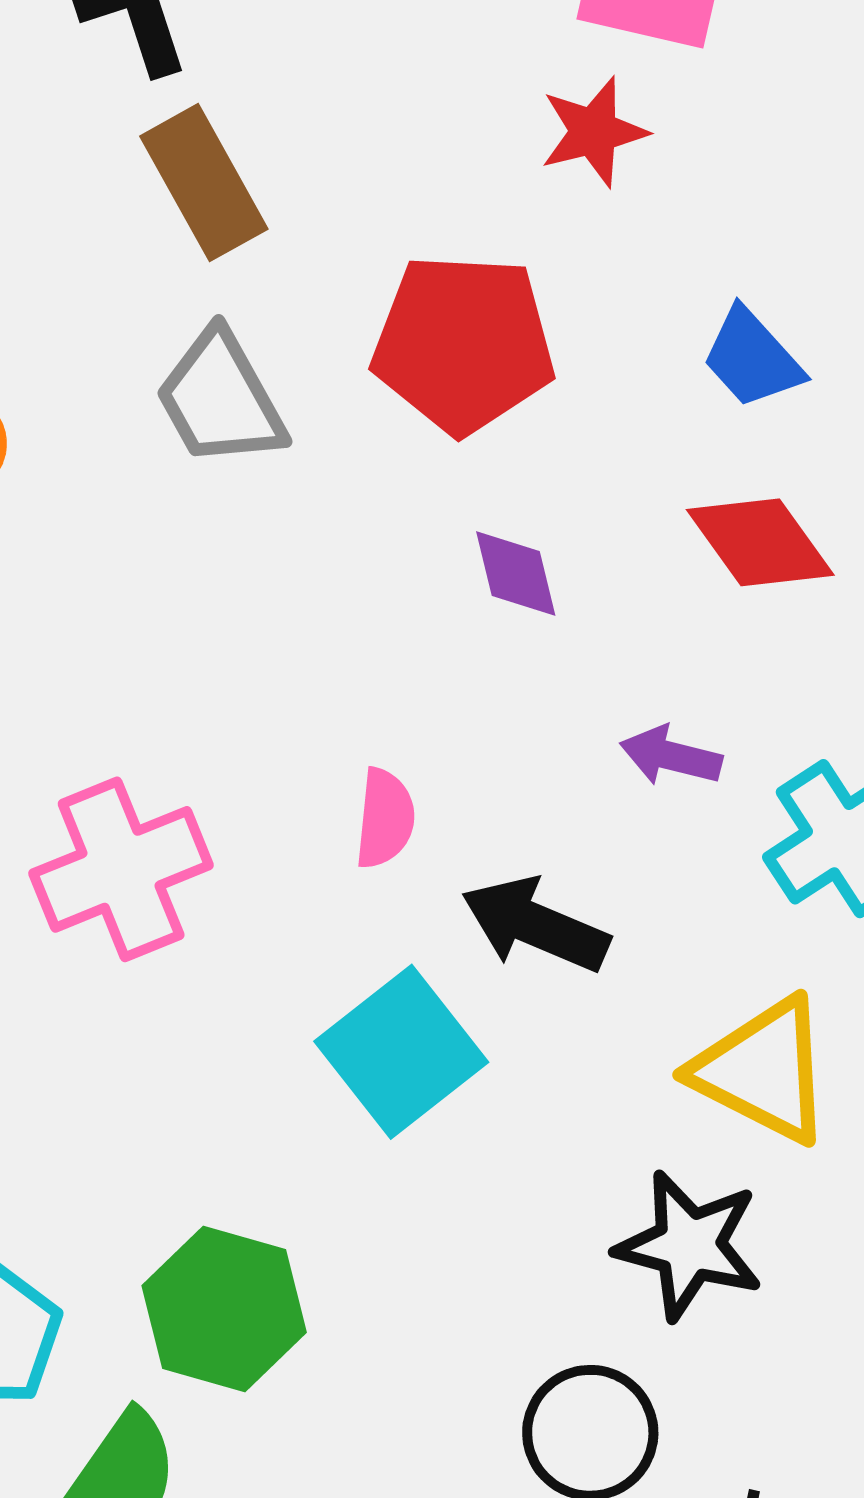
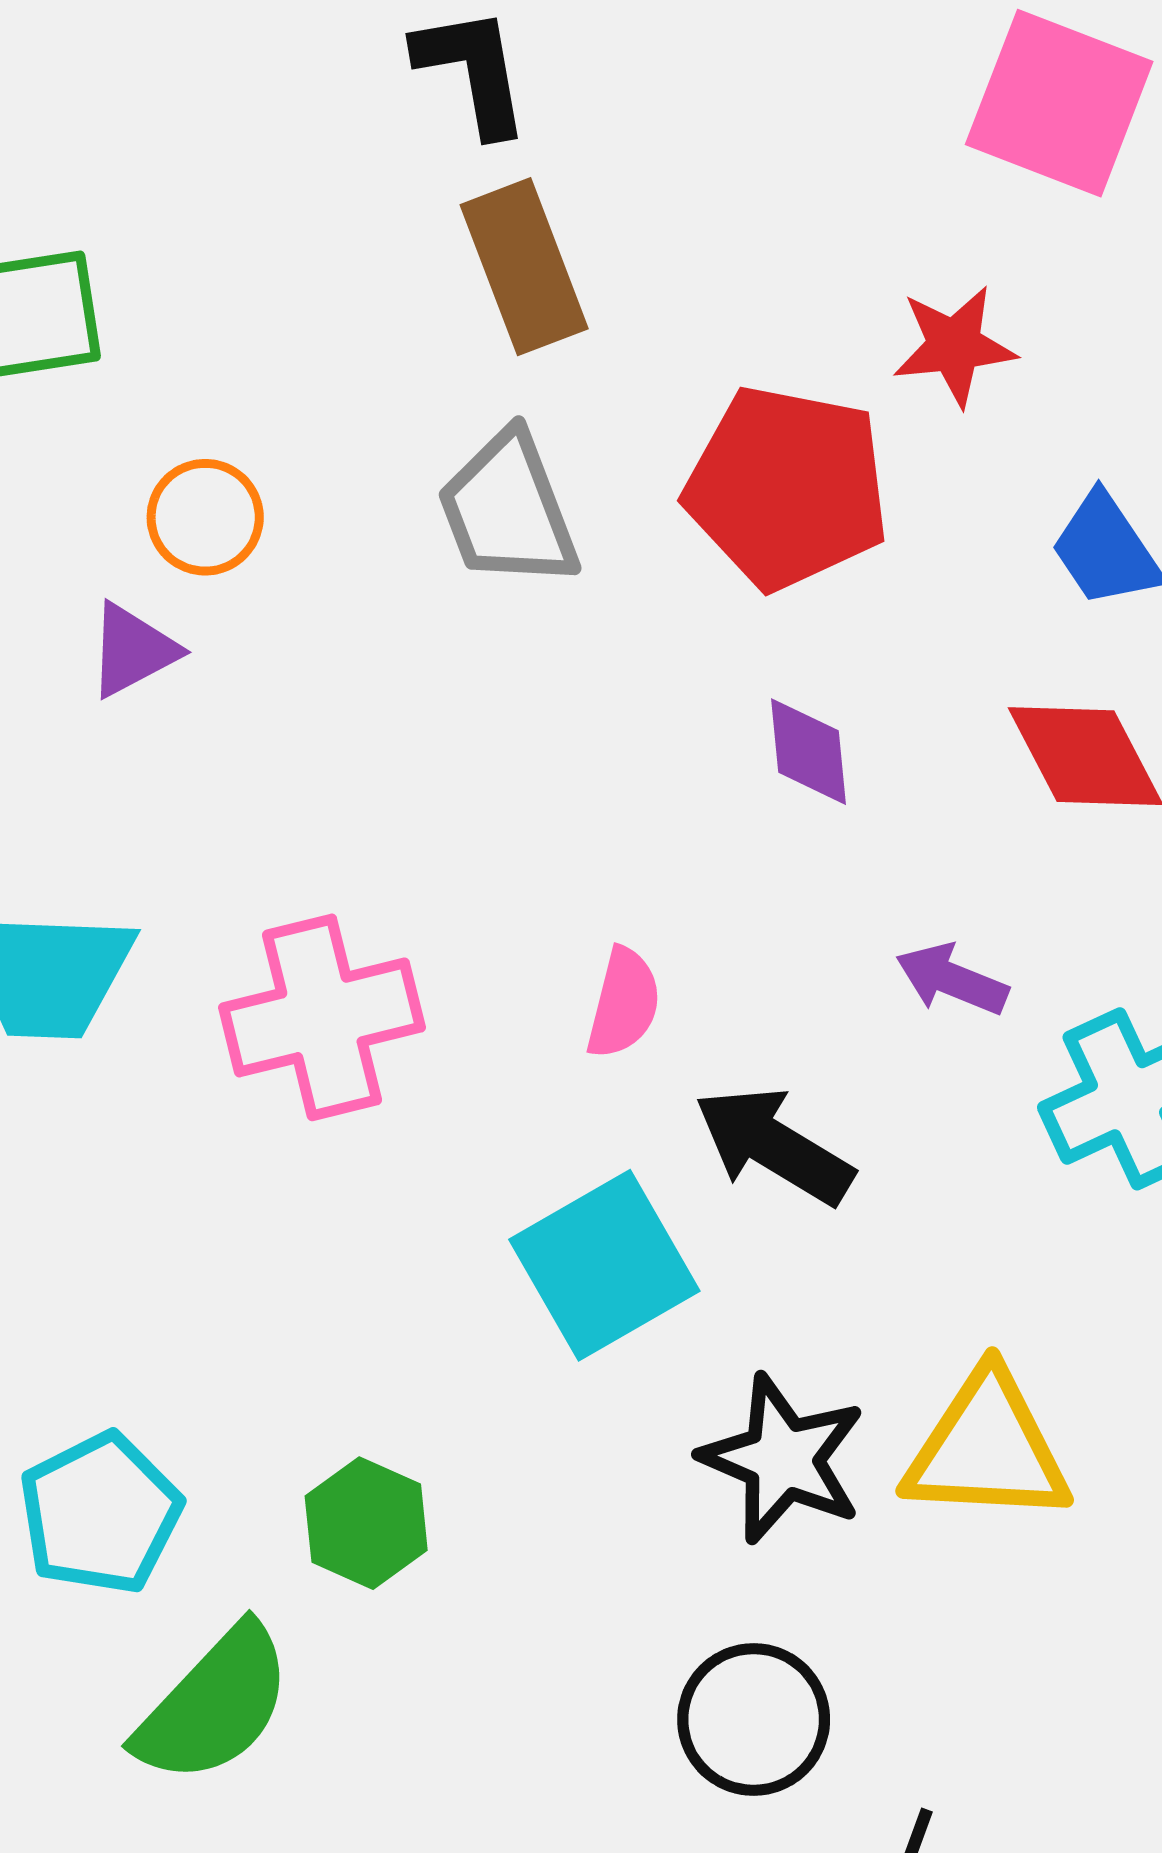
red star: (594, 132) -> (954, 346), moved
yellow triangle: (763, 1070) -> (987, 1448), moved, turned -32
black star: (689, 1245) -> (783, 1459), moved
green hexagon: (224, 1309) -> (366, 1523), size x0.7

